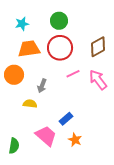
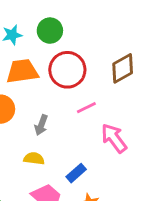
green circle: (59, 21) -> (50, 31), moved
pink arrow: (98, 80) -> (114, 138), moved
yellow semicircle: (30, 104) -> (34, 158), moved

